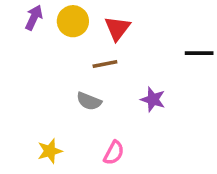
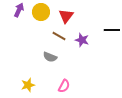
brown line: (105, 64) -> (59, 36), turned 40
purple star: (153, 99) -> (82, 40), moved

